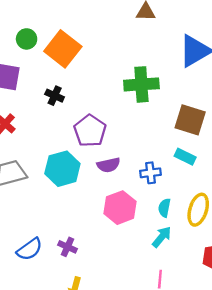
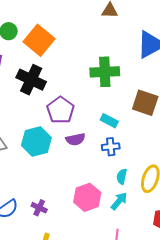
black cross: (55, 96) -> (31, 80), size x1.8
cyan rectangle: (185, 157) -> (109, 121), moved
pink hexagon: (120, 208) -> (87, 197), moved

